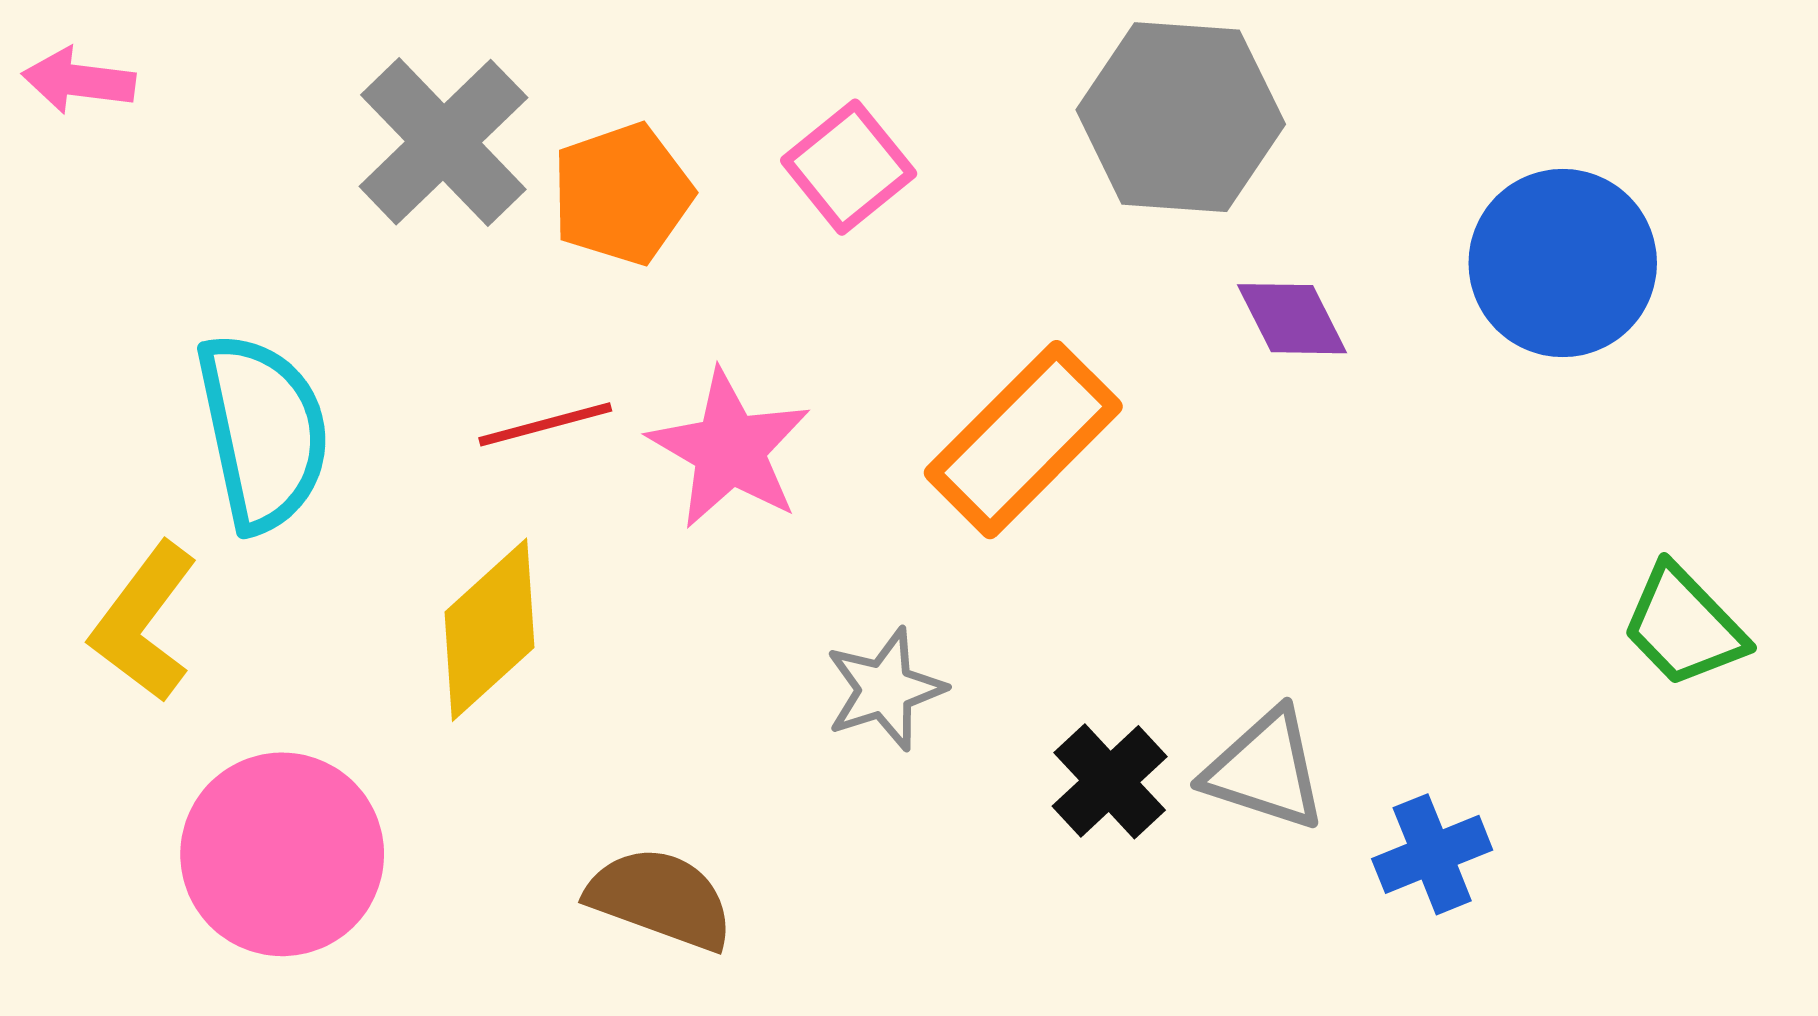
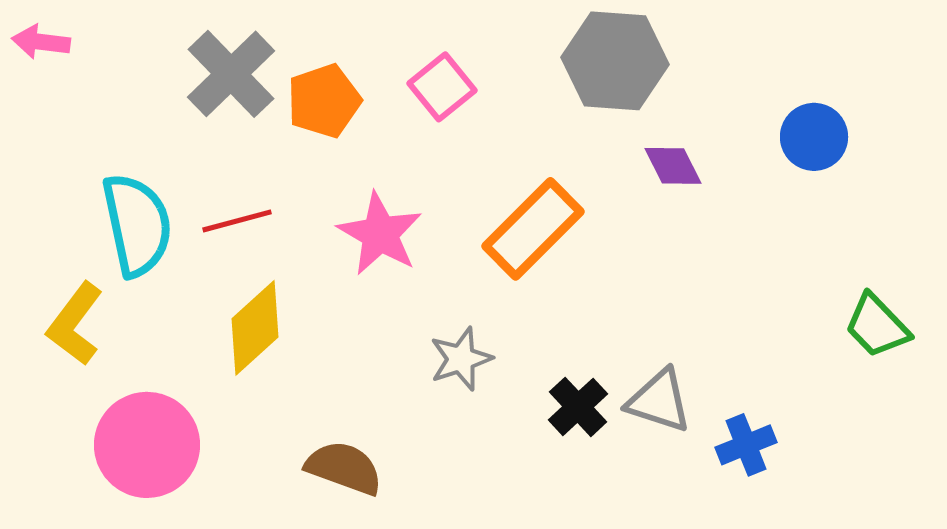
blue circle: (1563, 263) -> (814, 137), size x0.7
red line: (545, 424) -> (237, 221), moved

